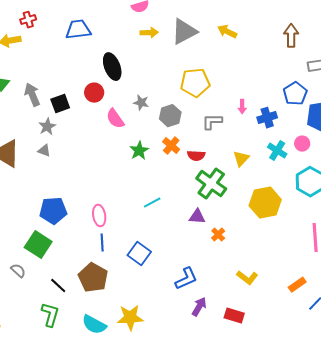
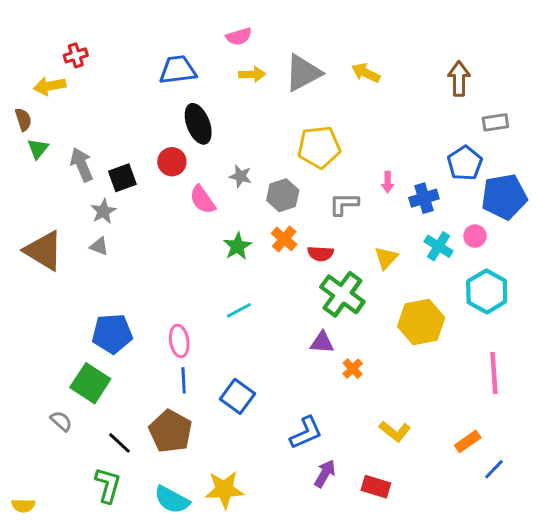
blue trapezoid: (78, 30) -> (178, 70), moved
cyan line: (152, 203) -> (239, 310), moved

